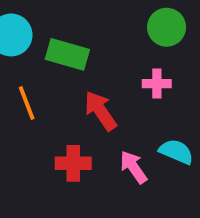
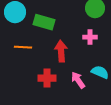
orange line: (27, 103) -> (23, 47), turned -66
red arrow: (100, 111) -> (61, 51), turned 30

